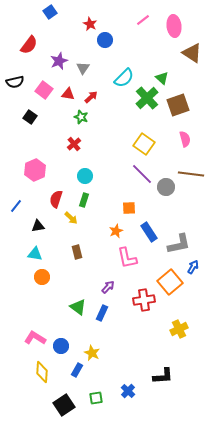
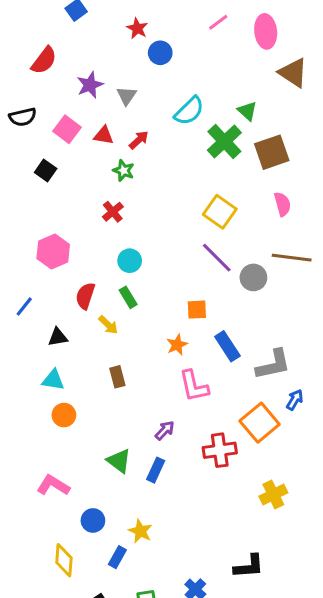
green rectangle: (84, 200) -> (128, 297), turned -48
pink L-shape: (35, 338) -> (53, 485), moved

